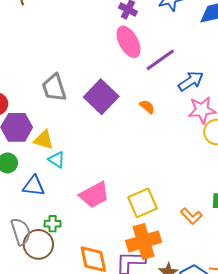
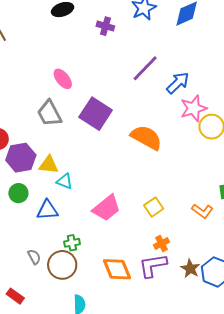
pink ellipse: (128, 42) -> (63, 79), moved, size x0.7
orange semicircle: (147, 107) -> (146, 137), moved, size x2.0
yellow square: (143, 203) -> (154, 207), size x0.7
gray semicircle: (21, 232) -> (34, 257), moved, size x0.6
orange cross: (144, 241) -> (162, 243), size x0.5

